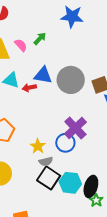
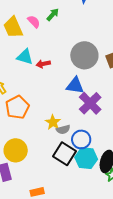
blue triangle: (43, 75) -> (75, 85), moved
blue circle: (65, 143) -> (81, 139), moved
gray semicircle: (46, 161) -> (63, 129), moved

